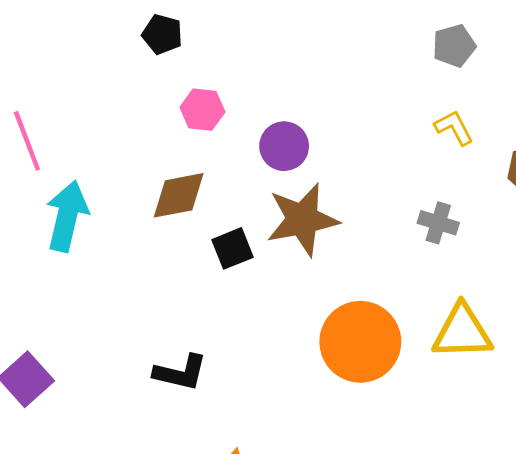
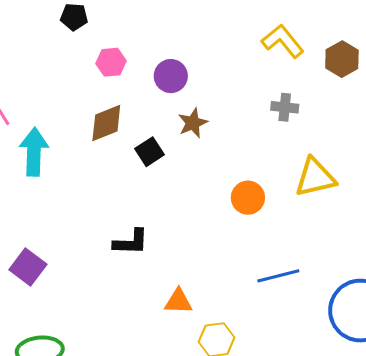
yellow L-shape: (454, 128) -> (283, 41), size x1.5
brown star: (302, 220) -> (193, 123), size x0.6
orange circle: (360, 342) -> (248, 198), size x0.6

